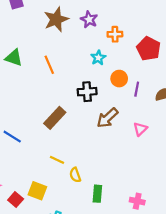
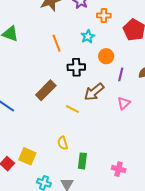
orange line: (49, 65) -> (56, 43), moved
purple line: (137, 89) -> (121, 74), moved
yellow line: (57, 160) -> (72, 109), moved

